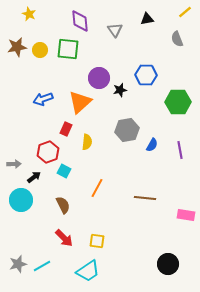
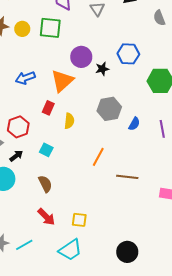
red hexagon: (48, 152) -> (18, 127), moved
orange line: (97, 188) -> (98, 157), moved
black circle: (168, 264) -> (127, 252), moved

